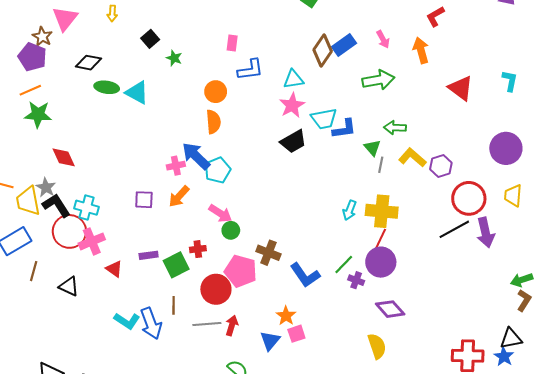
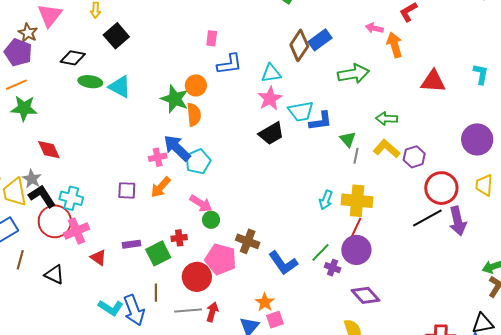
black square: (150, 39) -> (116, 36), moved, size x1.4
pink arrow: (383, 39) -> (374, 28), moved, turned 132
green star: (174, 58) -> (175, 99), moved, size x1.8
red triangle: (461, 88) -> (433, 81), turned -32
green arrow: (395, 128) -> (387, 119), moved

